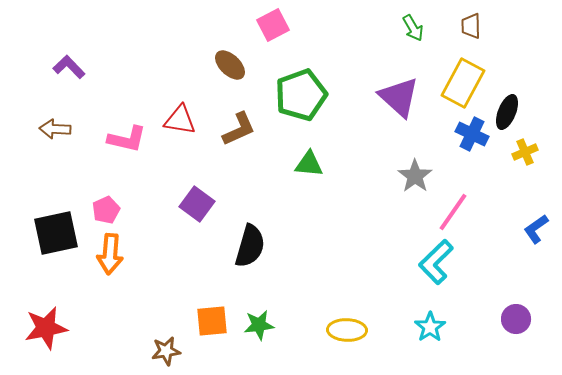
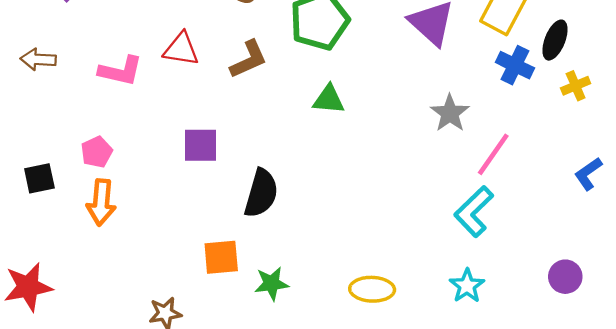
purple square: (197, 204) -> (201, 145), turned -36
black square: (56, 233) -> (39, 178), size x0.6
orange square: (212, 321) -> (221, 257), moved

